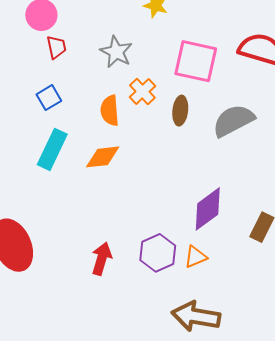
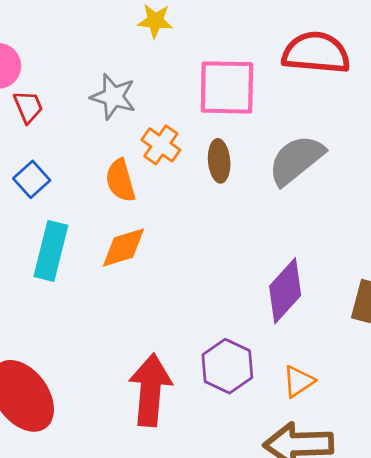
orange triangle: (196, 257) -> (298, 381), moved
red arrow: (102, 259) -> (150, 390), size x1.5

